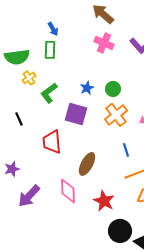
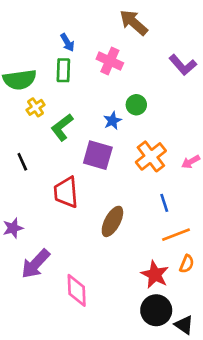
pink cross: (104, 43) -> (110, 61), moved
green circle: (113, 89) -> (136, 105), moved
pink diamond: (68, 191) -> (77, 290), moved
red star: (104, 201) -> (155, 274), moved

